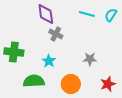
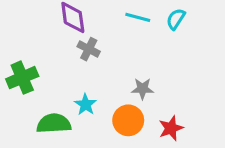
green cross: (14, 52) -> (22, 78), turned -30
cyan star: (49, 61) -> (85, 104), moved
orange circle: (71, 84) -> (128, 120), moved

